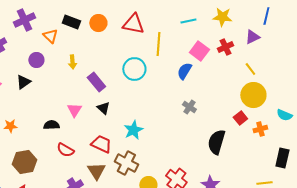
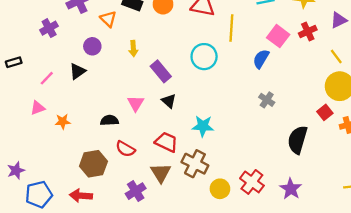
cyan star: (133, 130) -> (203, 126), turned 30
brown hexagon: (24, 162) -> (93, 164), moved

